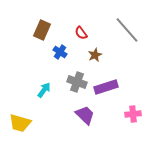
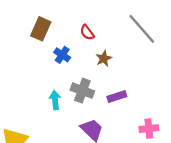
purple rectangle: (106, 87) -> (117, 96), size x0.7
cyan arrow: (44, 90) -> (55, 100), moved, turned -42

